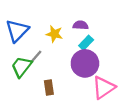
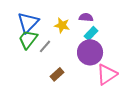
green trapezoid: (22, 67) -> (28, 39), moved
brown rectangle: (49, 87) -> (57, 74), turned 56

